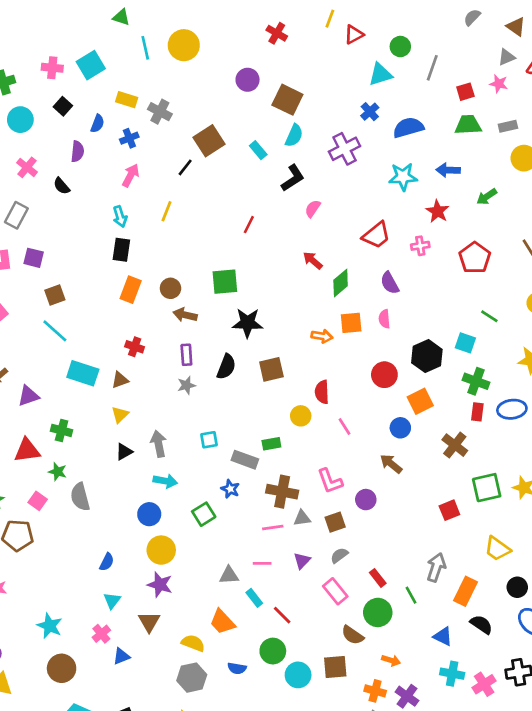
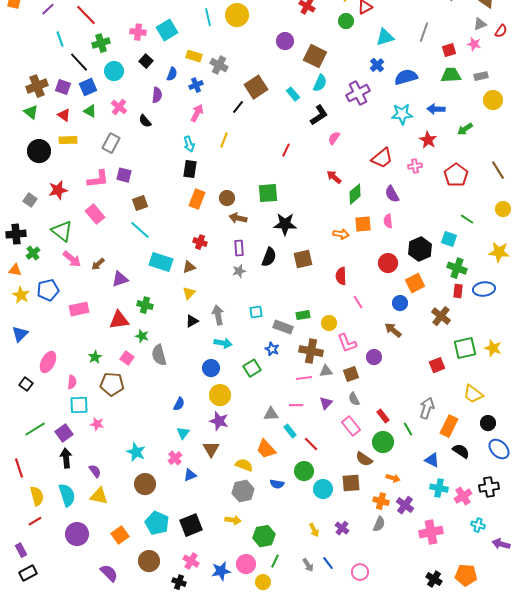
green circle: (400, 47) -> (346, 21), moved
yellow circle: (301, 416) -> (329, 323), moved
gray semicircle: (339, 555) -> (354, 399), turned -80

